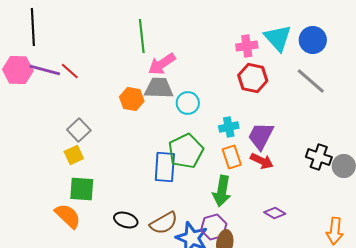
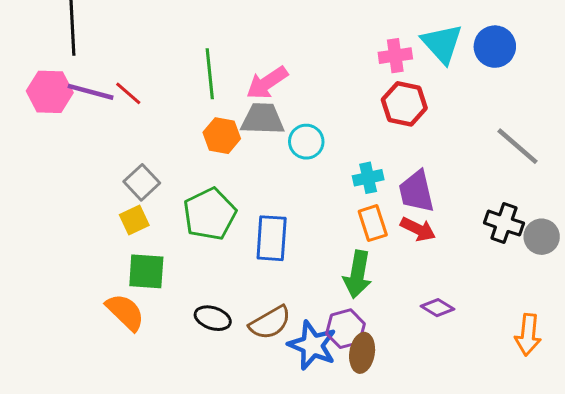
green line: (142, 36) -> (210, 74), moved
gray line: (311, 81) -> (517, 146), moved
purple trapezoid: (261, 136) -> (416, 191), turned -40
green pentagon: (186, 151) -> (210, 214), moved

